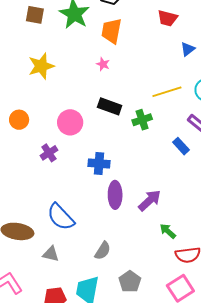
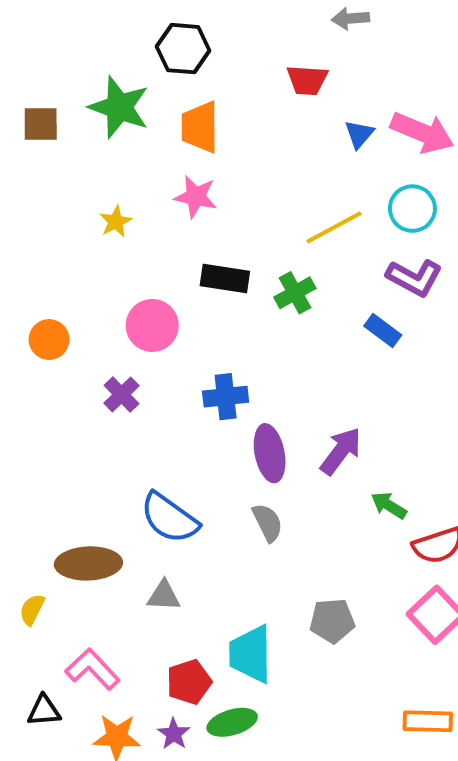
pink star: (103, 64) -> (196, 197), size x1.5
yellow star: (41, 66) -> (116, 222), moved, size x0.6
gray semicircle: (103, 251) -> (267, 523), moved, turned -48
gray pentagon: (130, 282) -> (332, 621), turned -30

